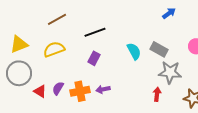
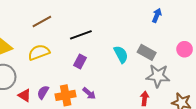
blue arrow: (169, 13) -> (157, 15), turned -32
purple arrow: (103, 89) -> (89, 93), turned -128

